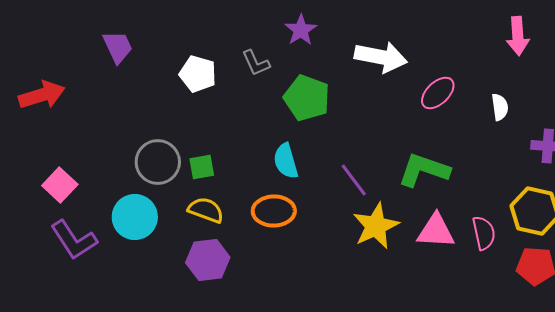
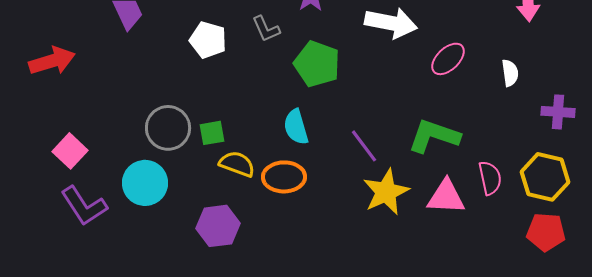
yellow semicircle: (206, 210) -> (237, 164), moved
pink semicircle: (484, 233) -> (490, 178), moved

